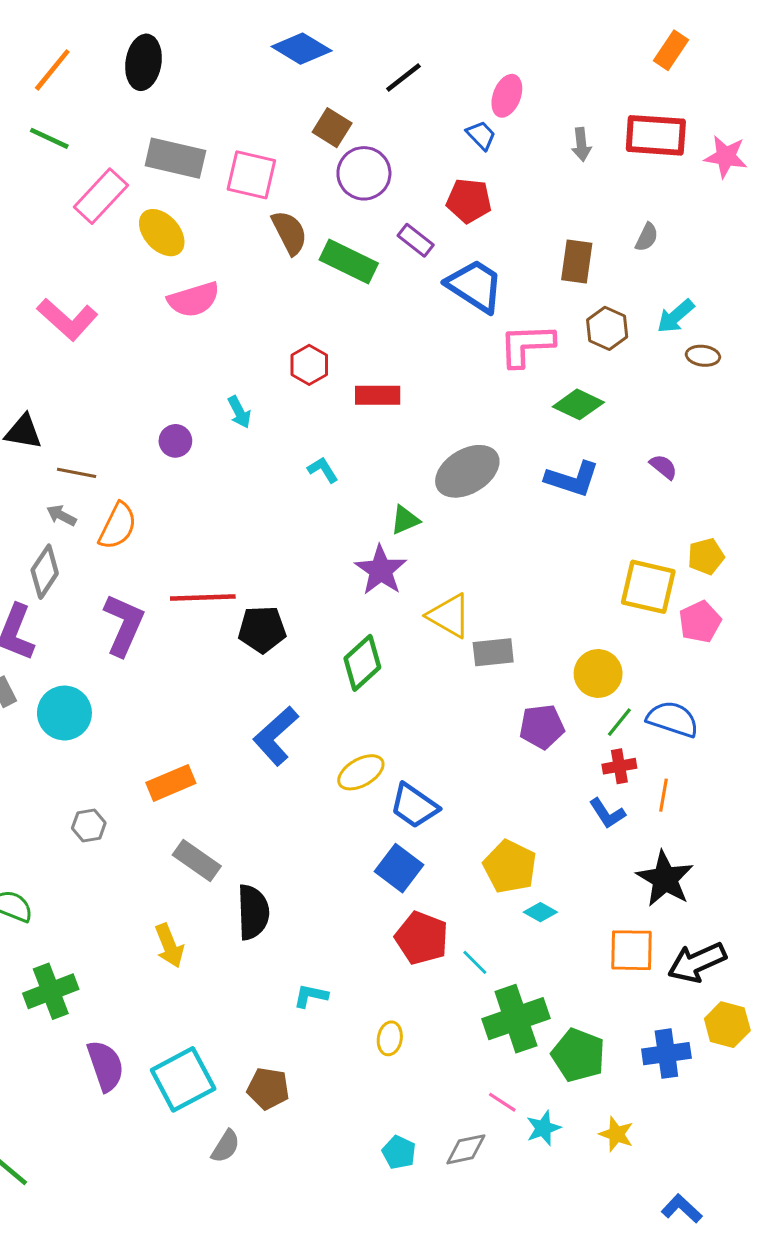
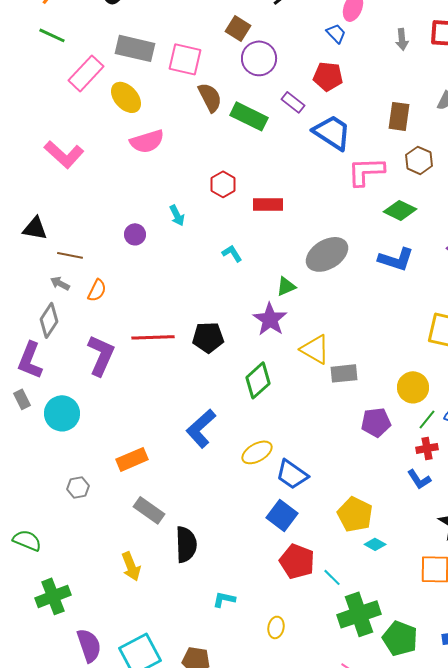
orange semicircle: (118, 526) -> (97, 290), size x0.7
black pentagon: (262, 629) -> (208, 337), moved

